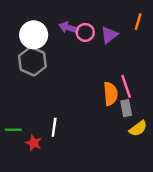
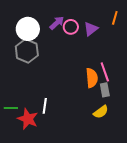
purple arrow: (68, 28) -> (57, 23), turned 119
yellow semicircle: (138, 128) -> (101, 112), moved
red star: (34, 143) -> (28, 119), size x1.5

